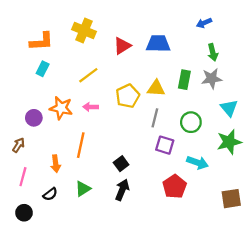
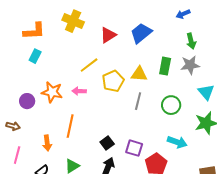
blue trapezoid: (158, 44) -> (141, 33), turned -40
yellow line: (88, 75) -> (89, 65), moved
brown arrow: (19, 145) -> (13, 126), turned 72
purple square: (165, 145) -> (134, 148), moved

